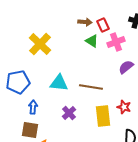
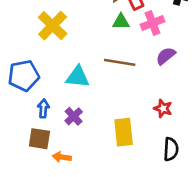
green triangle: (92, 41) -> (121, 22), turned -32
brown line: (91, 87) -> (120, 62), moved
purple cross: (69, 113) -> (74, 116), moved
yellow rectangle: (103, 116) -> (124, 132), moved

